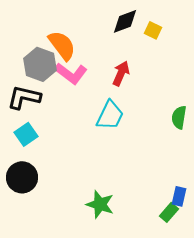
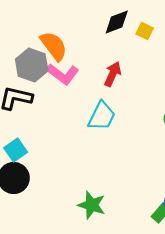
cyan square: (26, 134) -> (16, 150), moved

